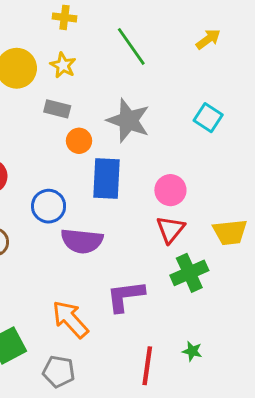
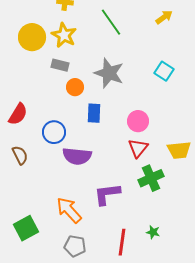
yellow star: (63, 65) -> (64, 35), size x1.4
blue rectangle: (107, 179) -> (94, 113), size x0.7
gray pentagon: (59, 372) -> (75, 246), moved

